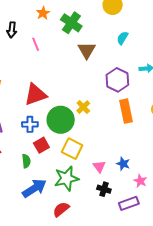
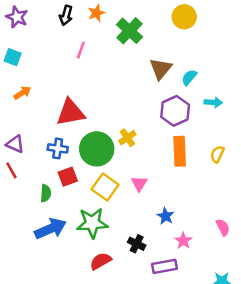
black arrow: (12, 30) -> (66, 15), moved
cyan semicircle: (122, 38) -> (189, 77), moved
pink line: (36, 44) -> (81, 50), turned 32
brown triangle: (87, 50) -> (161, 69), moved
pink triangle: (99, 167) -> (139, 183), moved
red semicircle: (61, 209) -> (101, 261), moved

